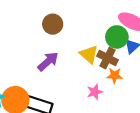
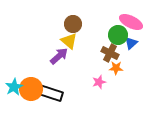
brown circle: (53, 24) -> (73, 24), moved
yellow triangle: (89, 54) -> (69, 41), moved

